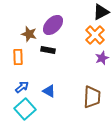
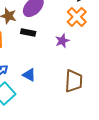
purple star: (102, 58) -> (62, 41), moved

